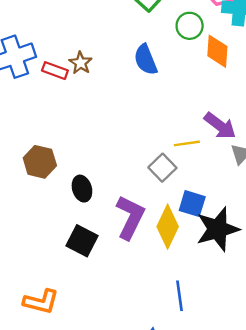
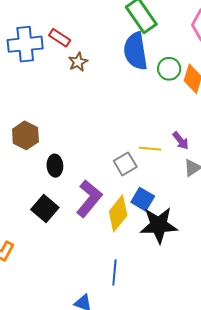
green circle: (190, 26) -> (169, 69), moved
blue semicircle: (146, 60) -> (136, 51), moved, size x1.4
red rectangle: (55, 71) -> (60, 38), moved
purple arrow: (220, 126) -> (181, 141), size x0.7

